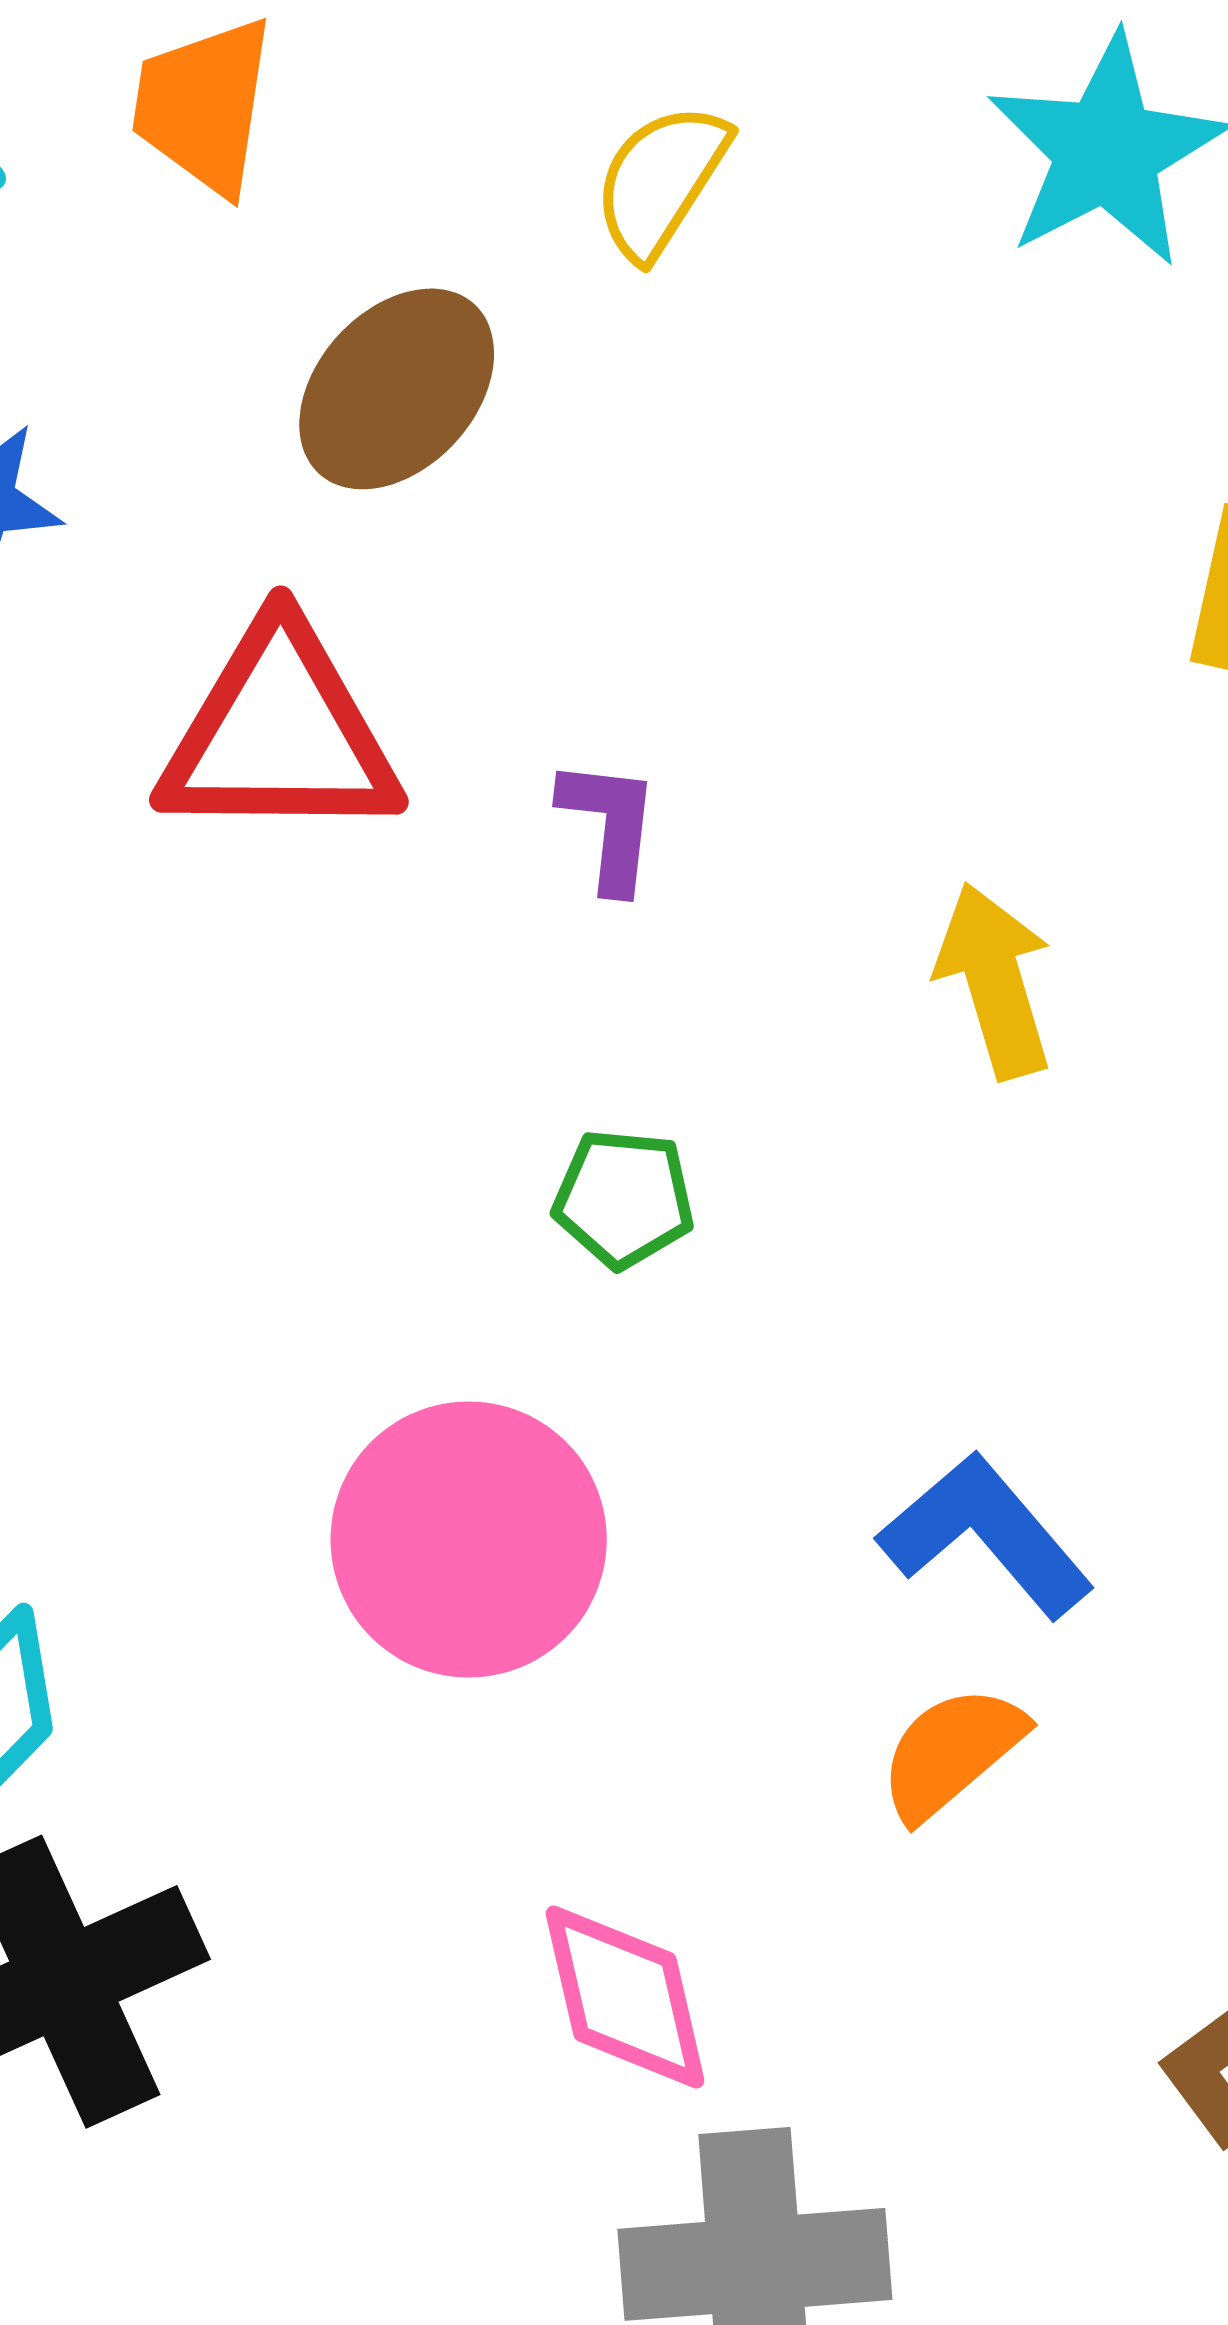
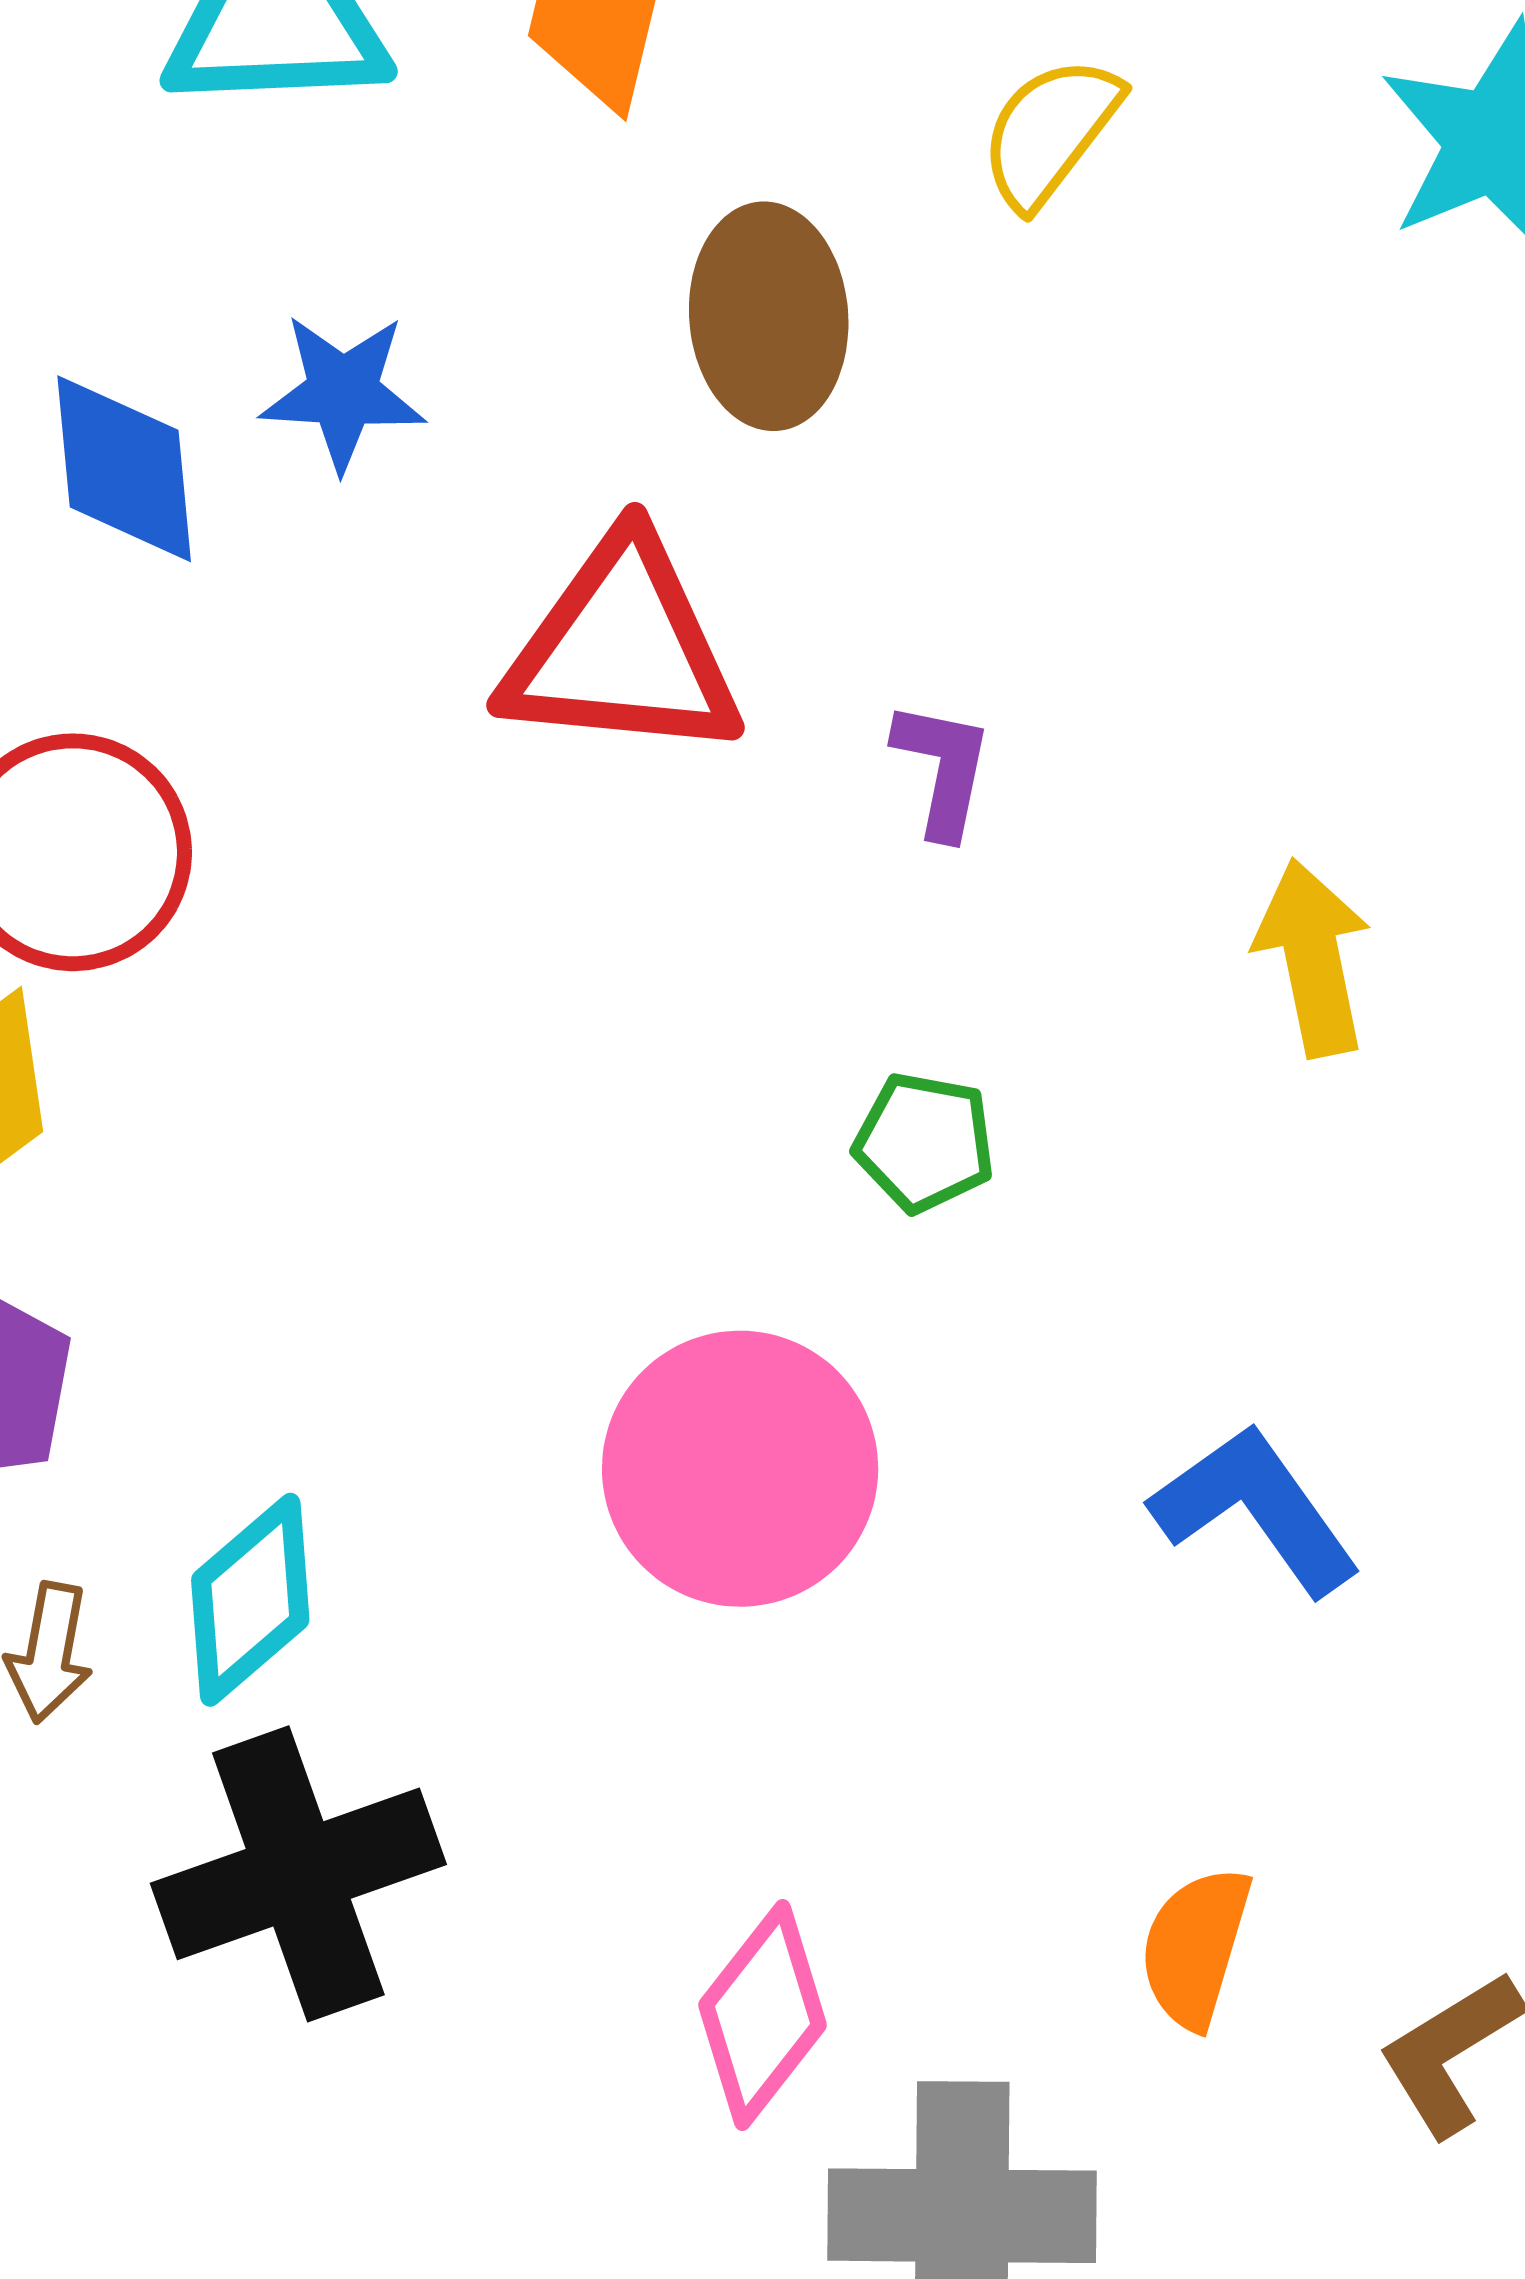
brown ellipse: (397, 389) -> (769, 316), turned -52
orange semicircle: (951, 1752) -> (1195, 1947), moved, turned -38
pink diamond: (625, 1997) -> (763, 2015), moved, turned 46

